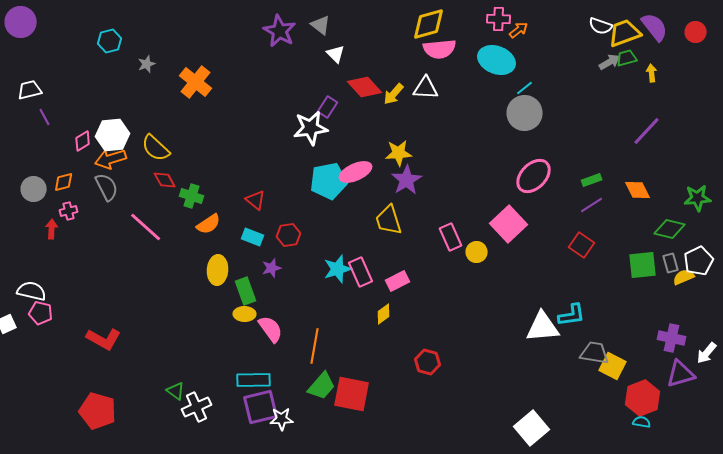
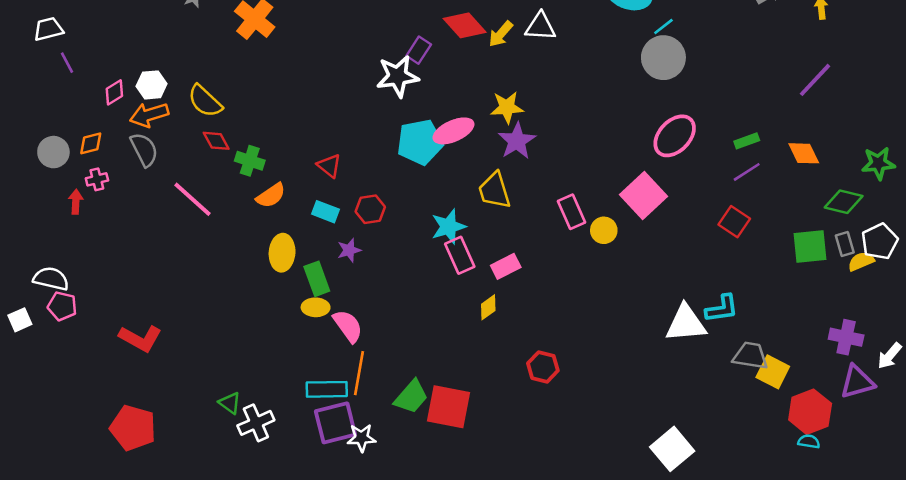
white hexagon: (113, 135) -> (152, 85), size x0.7
cyan star: (338, 269) -> (449, 227), moved
orange line: (315, 346) -> (359, 373), moved

